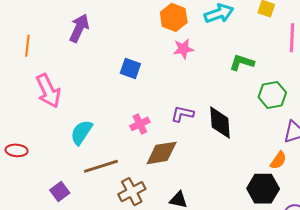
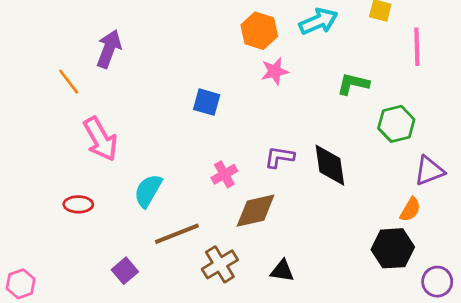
purple arrow: (79, 28) -> (109, 49), moved
orange line: (27, 46) -> (69, 82), turned -40
red ellipse: (17, 150) -> (78, 204), moved

